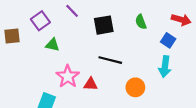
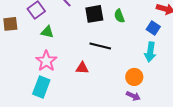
green semicircle: (141, 22) -> (119, 16), moved
pink star: (68, 76) -> (46, 61), moved
orange circle: (135, 87) -> (134, 77), moved

